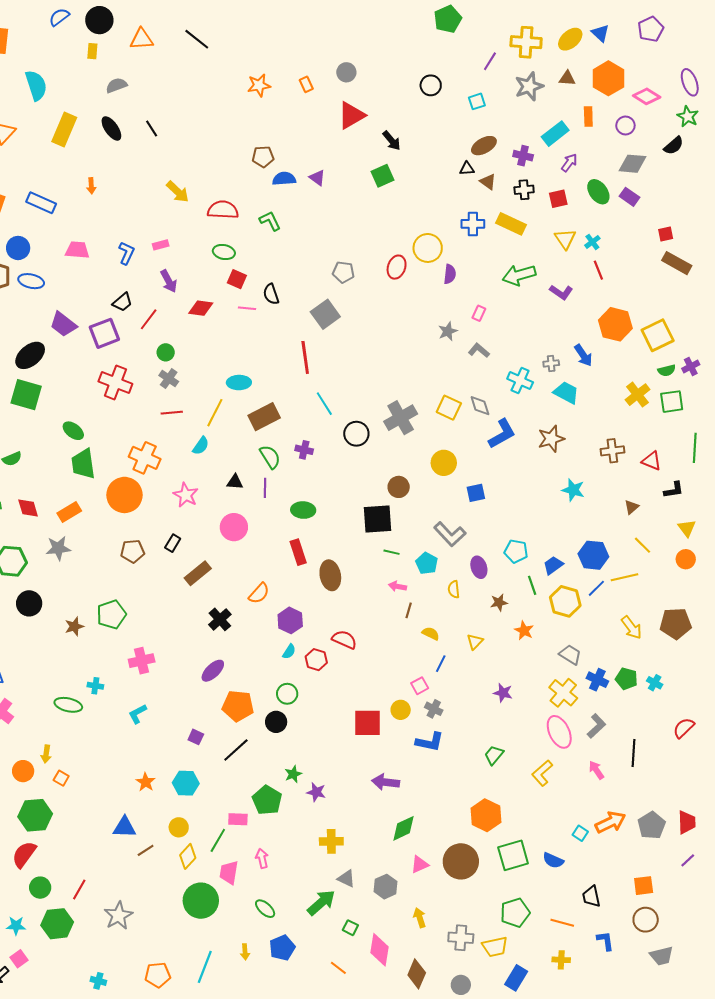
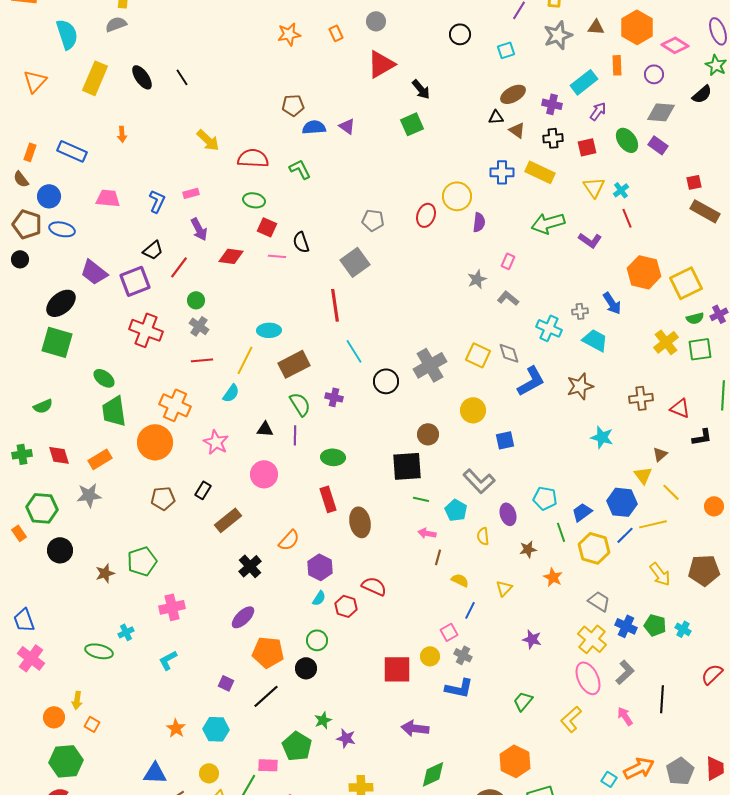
gray semicircle: (116, 85) -> (116, 24), moved
yellow triangle: (687, 528) -> (643, 475), moved
cyan cross: (95, 686) -> (126, 632), turned -35

